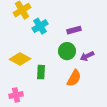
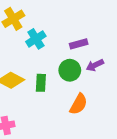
purple arrow: (87, 56) -> (95, 65), moved
green rectangle: (41, 72) -> (41, 83), moved

